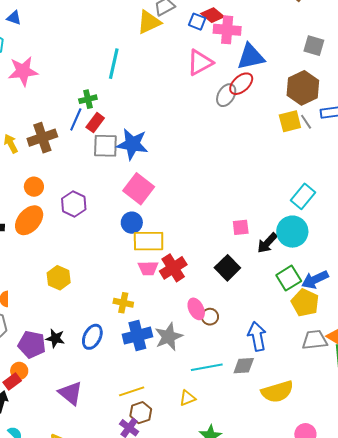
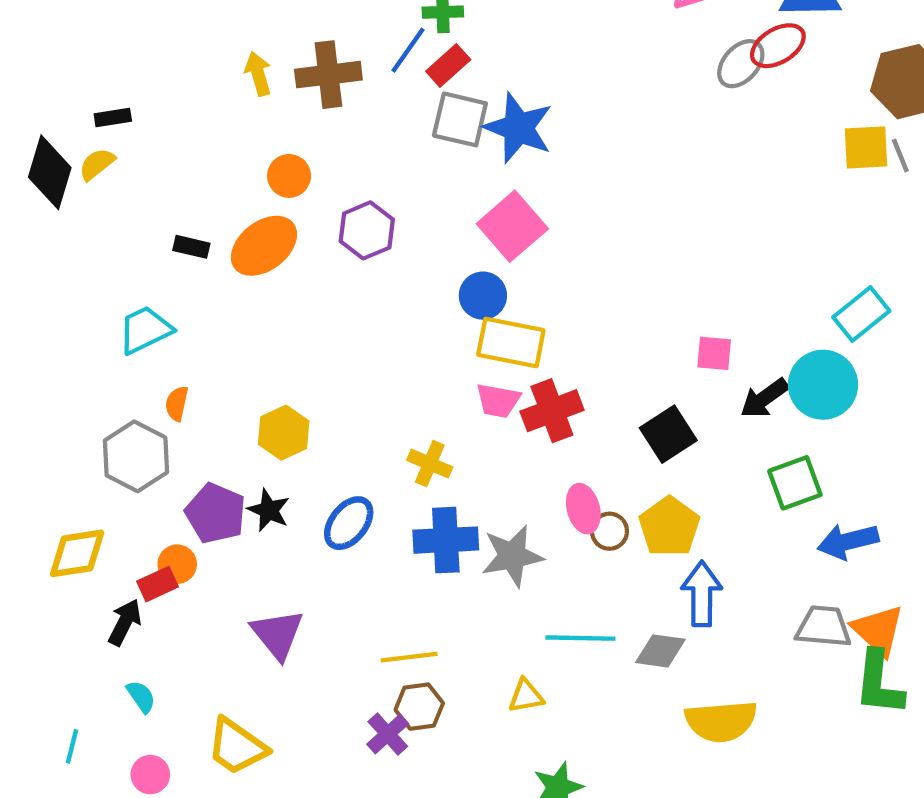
yellow hexagon: (59, 278) -> (284, 433), moved
blue arrow: (315, 280) -> (848, 541), moved
yellow pentagon: (305, 303) -> (669, 527), moved

